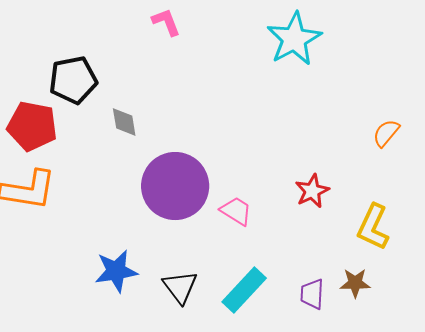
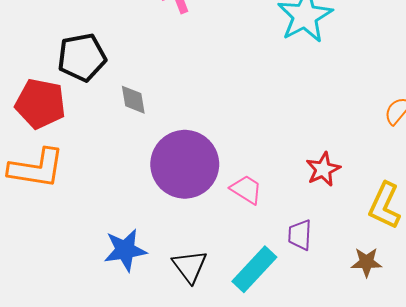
purple trapezoid: (312, 294) -> (300, 235), moved

